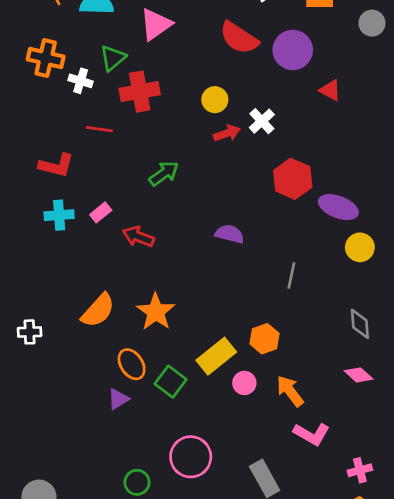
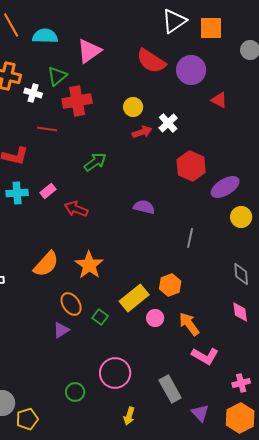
purple ellipse: (338, 207) -> (225, 187), turned -52
pink diamond: (359, 375) -> (240, 312), turned 40
green square: (171, 382) -> (100, 317), size x0.7

